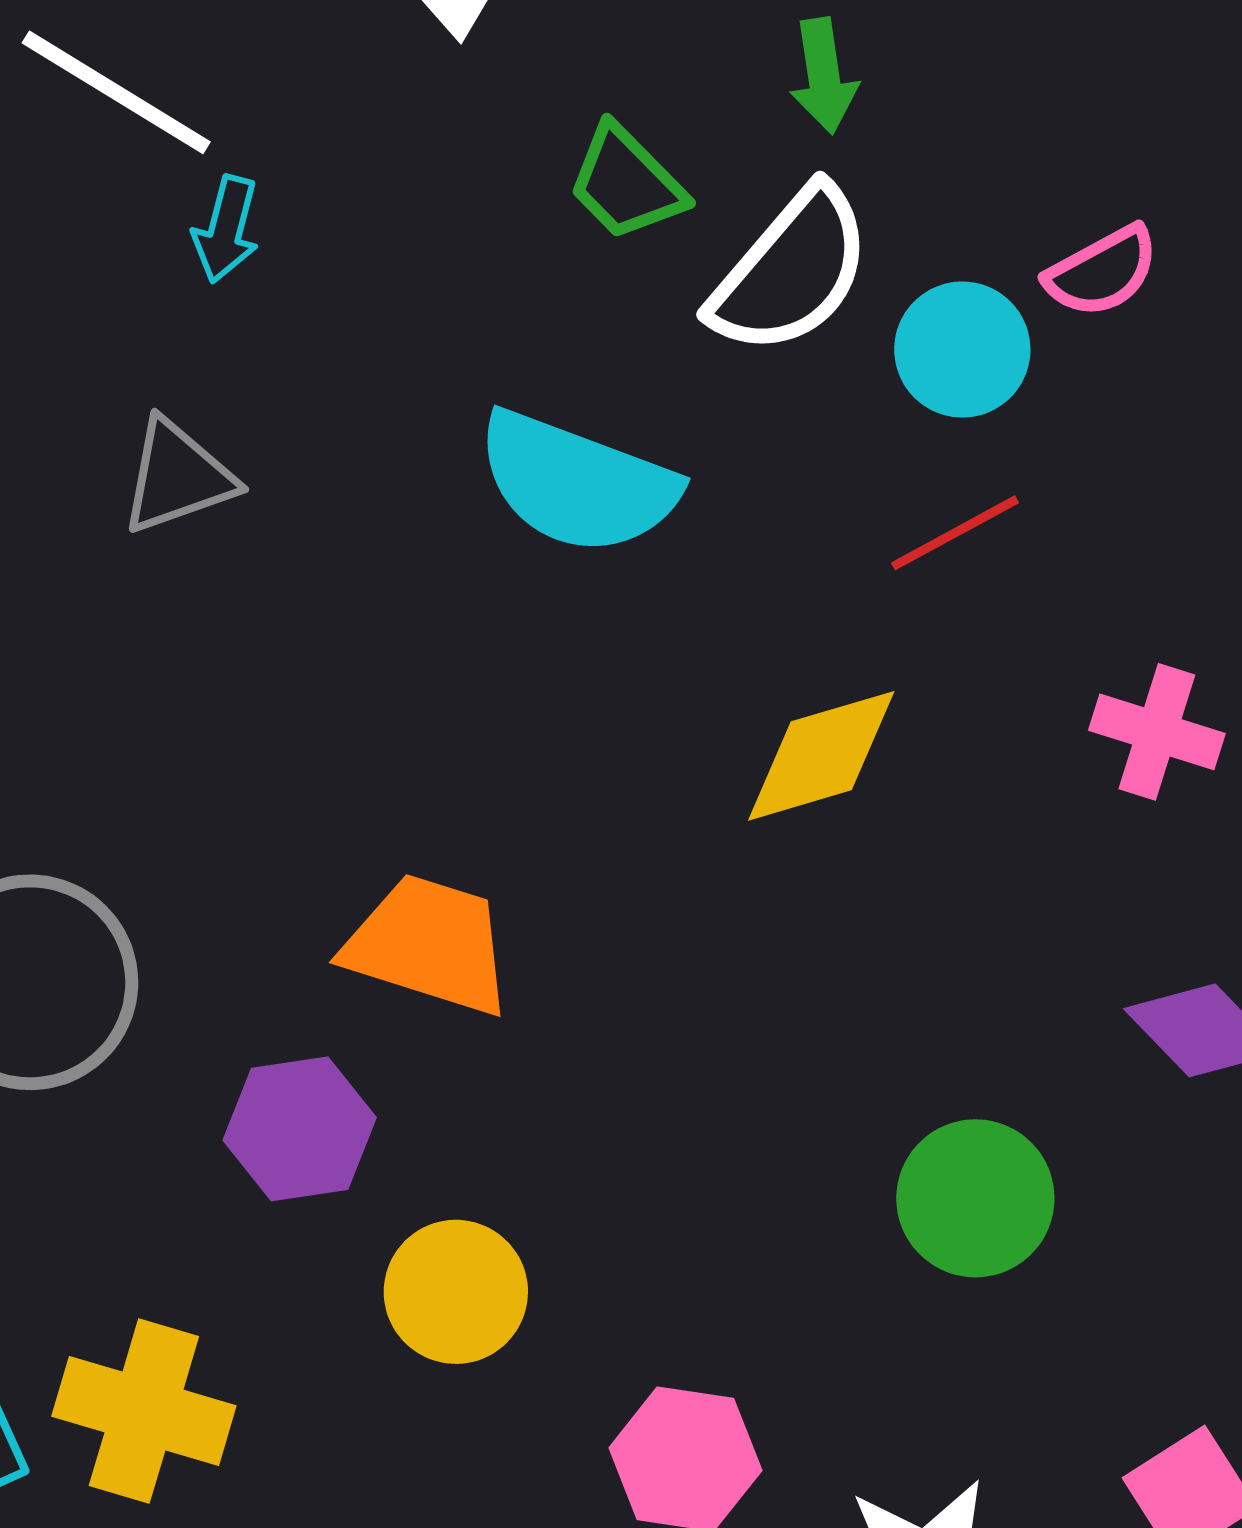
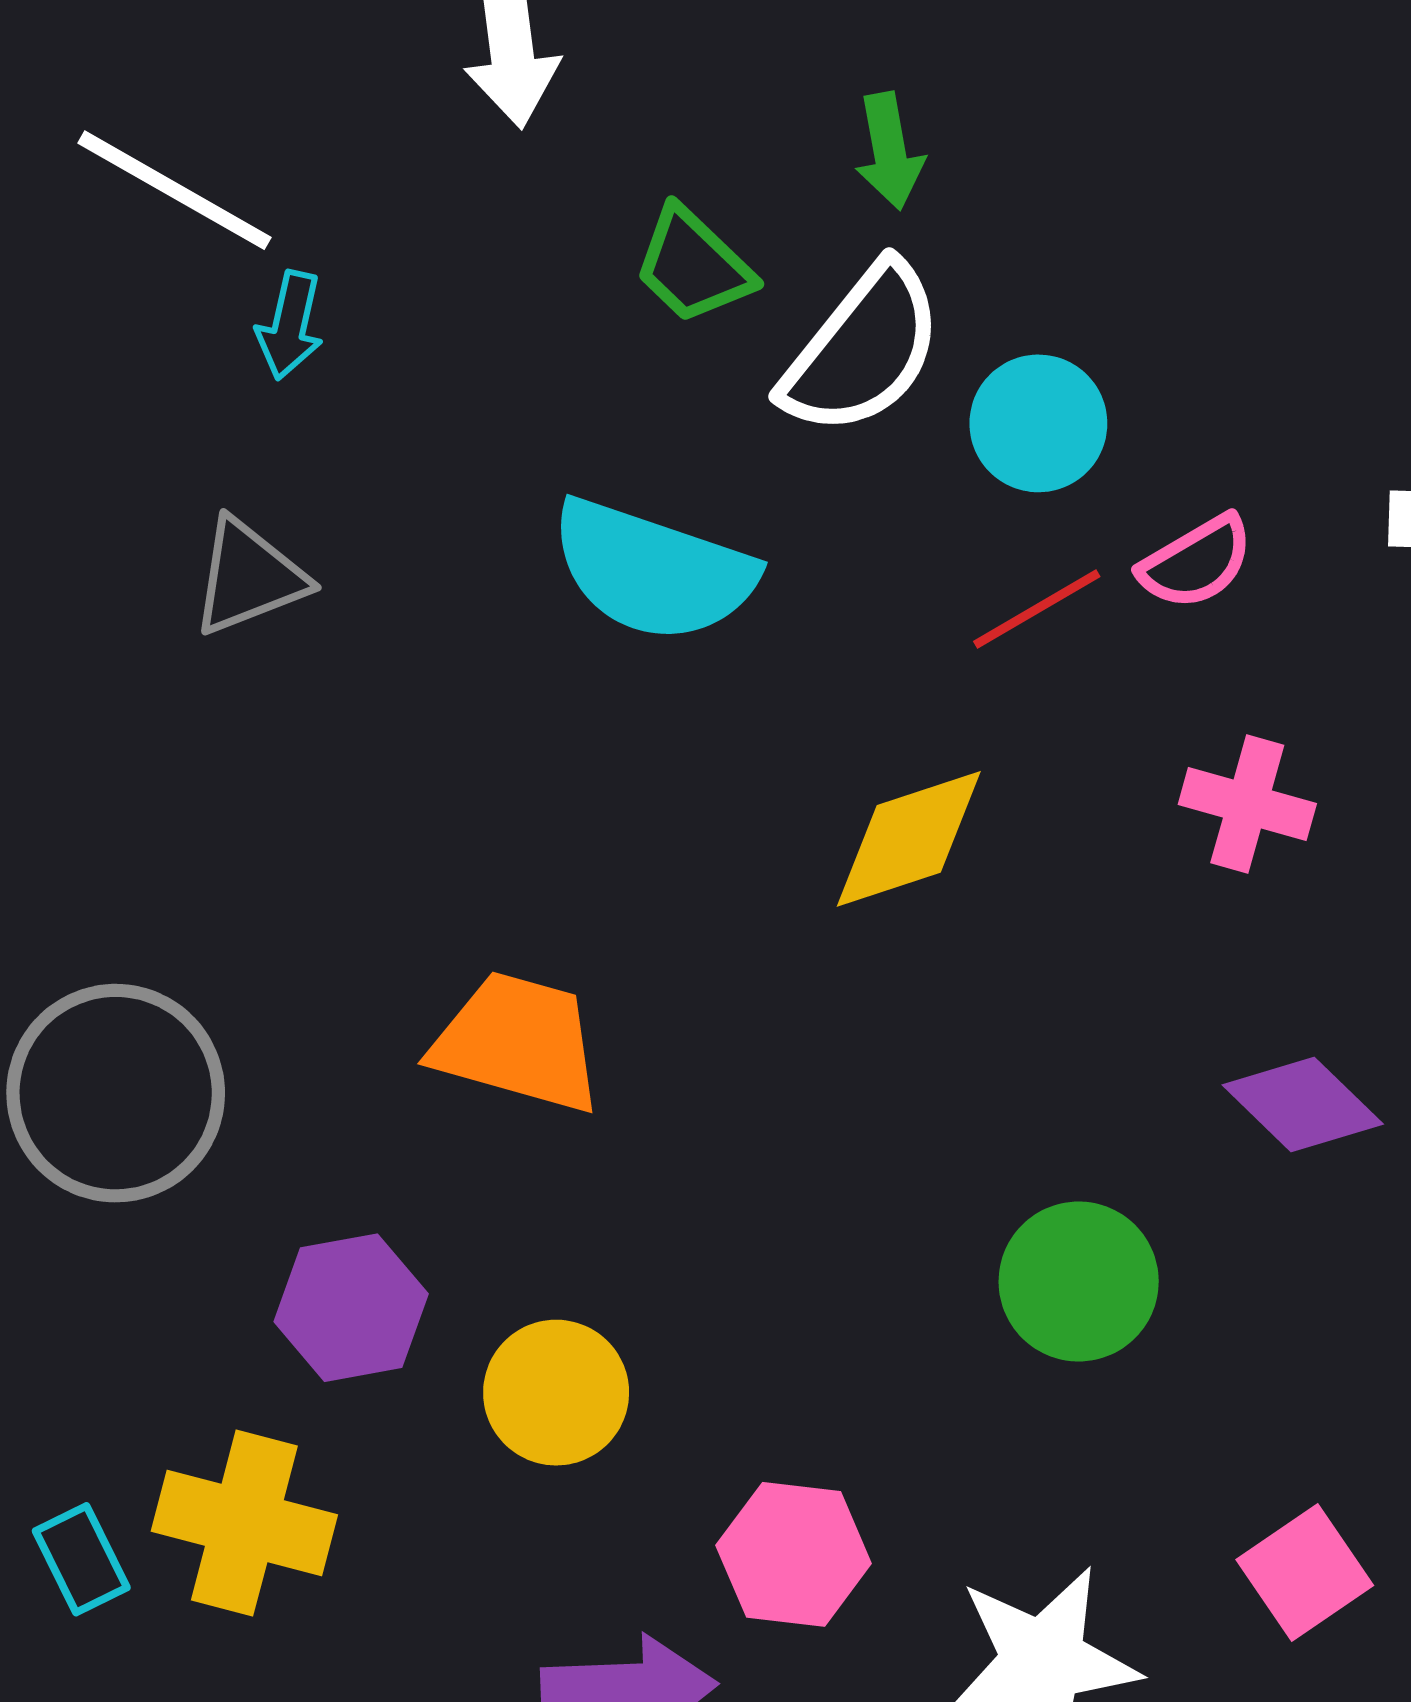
pink semicircle: (1102, 272) -> (1196, 562), moved
purple hexagon: (300, 1129) -> (351, 1308), moved

